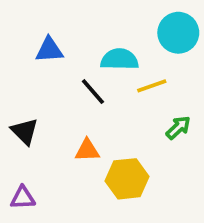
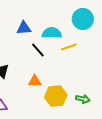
blue triangle: (49, 50) -> (24, 28), moved
green arrow: (178, 128) -> (83, 99), moved, turned 56

